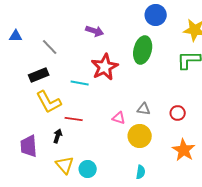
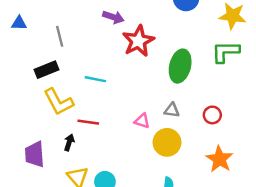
gray line: (50, 47) -> (60, 36), turned 30
green ellipse: (143, 50) -> (180, 66), moved
red star: (105, 67) -> (138, 41), moved

